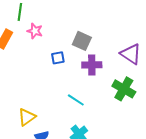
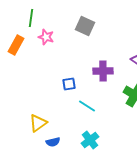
gray square: (82, 41) -> (85, 26), moved
blue square: (58, 58) -> (69, 84), moved

